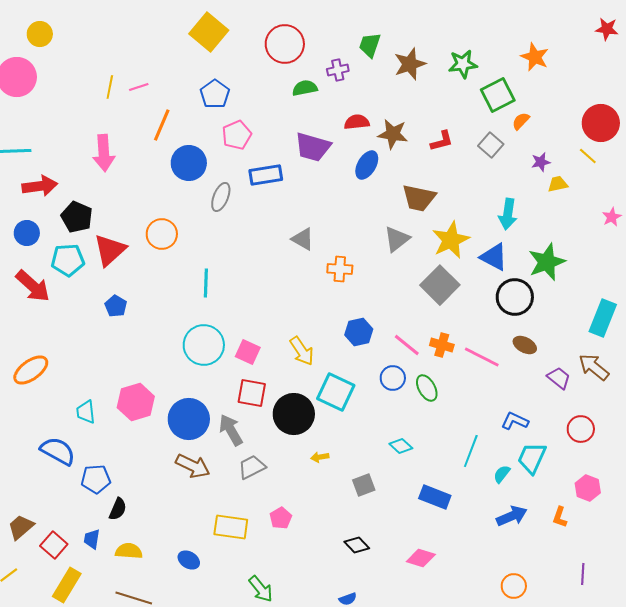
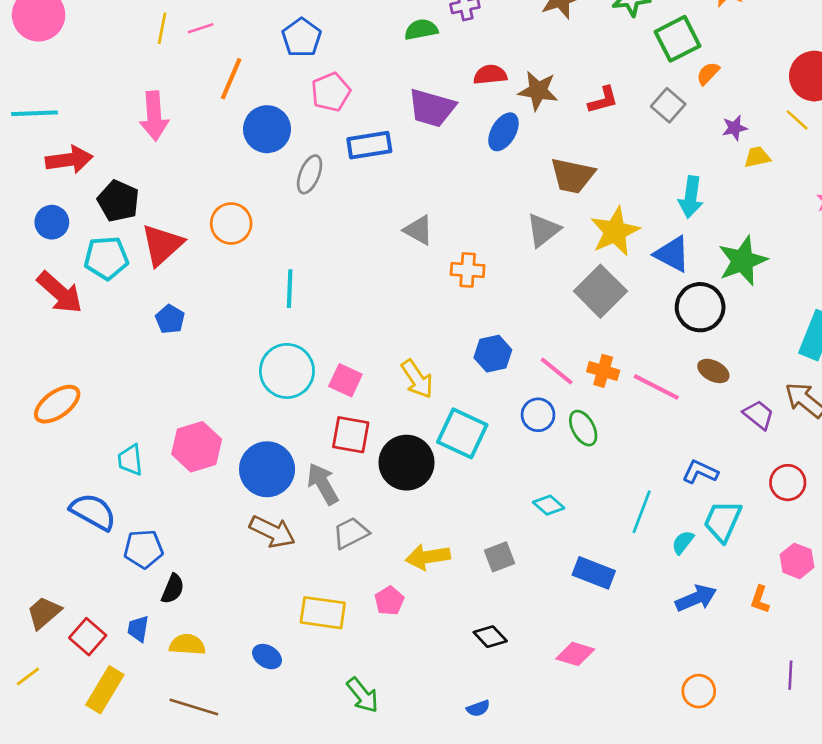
yellow arrow: (320, 457) -> (428, 557), moved, size x1.8

